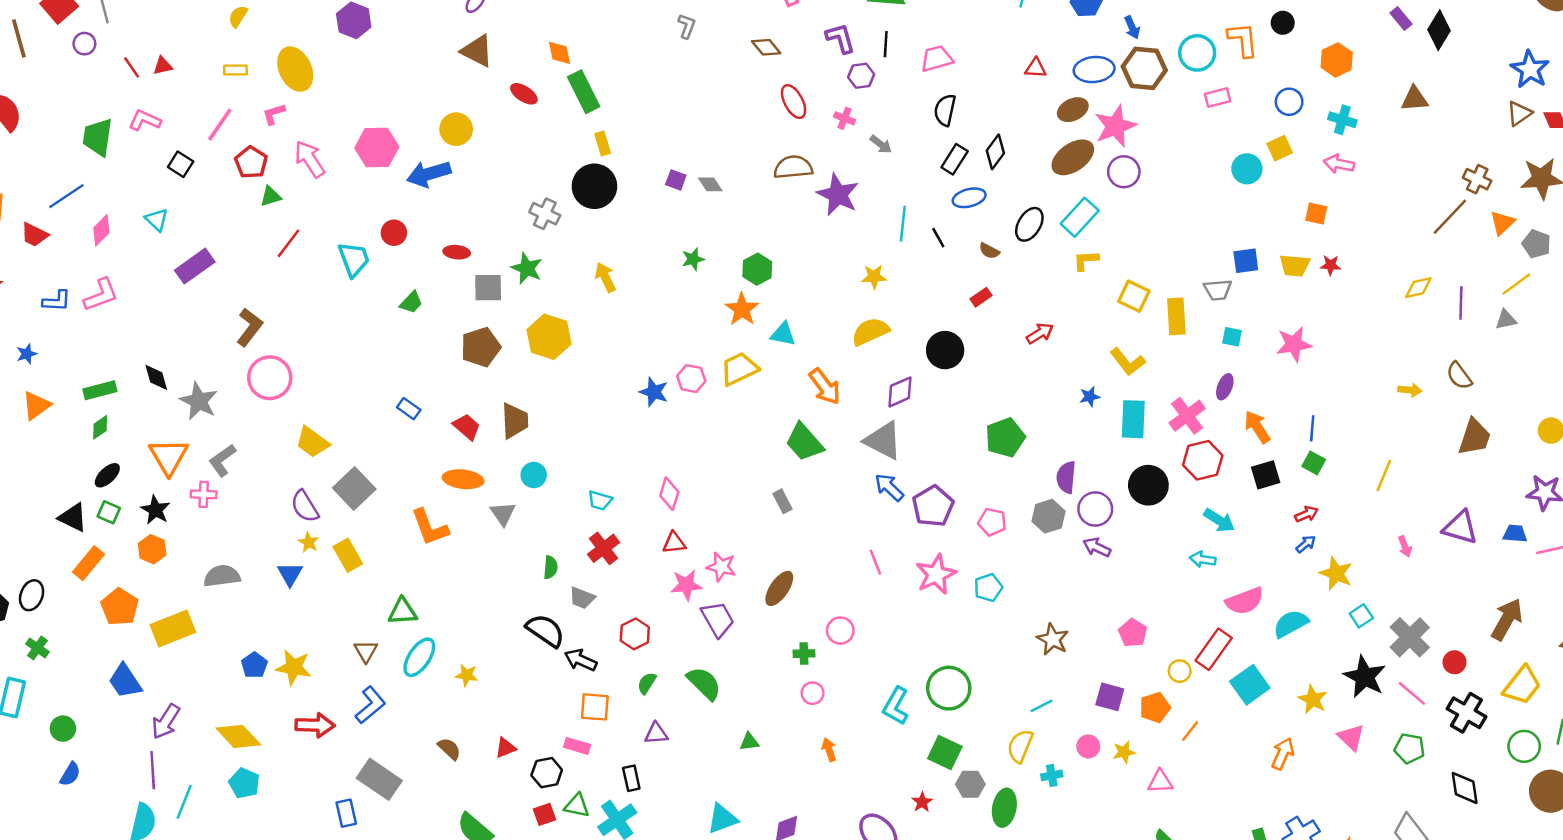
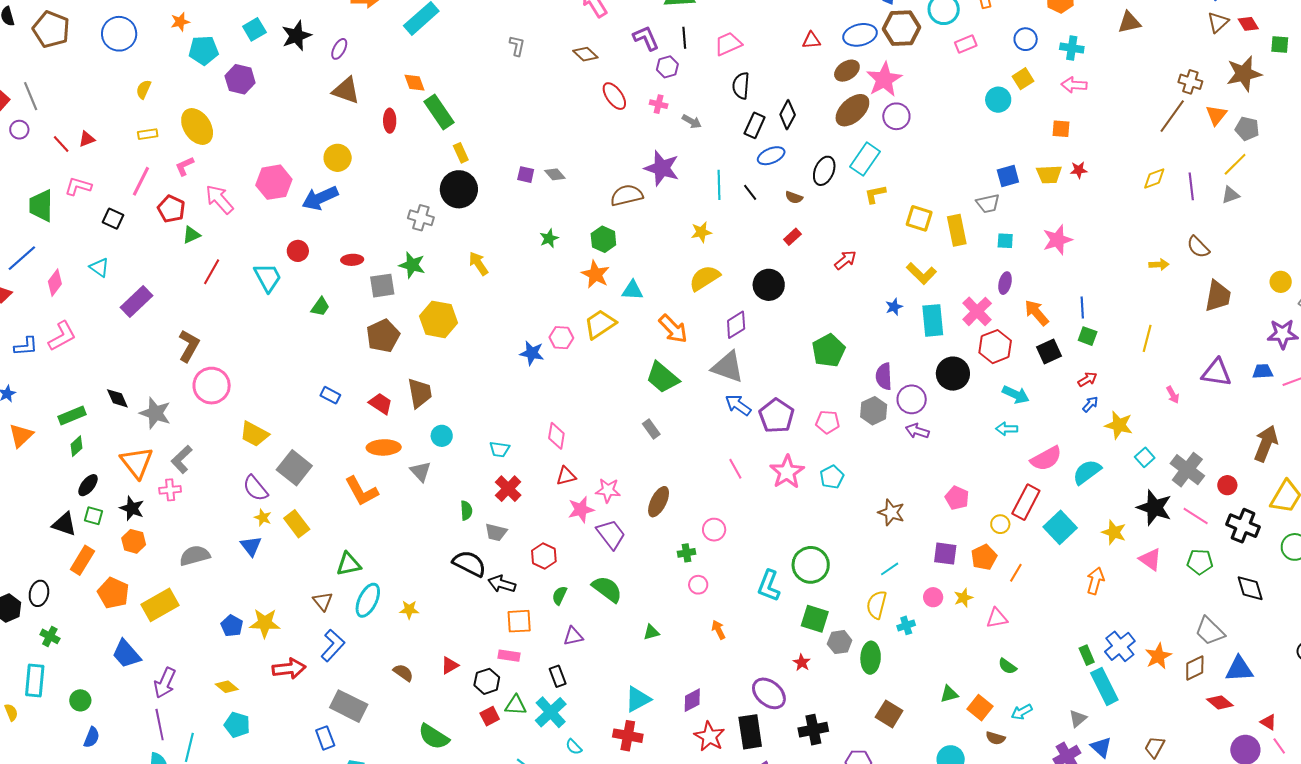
red ellipse: (524, 94) -> (390, 121), turned 65
brown semicircle: (793, 167) -> (627, 195), moved
yellow diamond: (238, 736) -> (227, 687), size x0.6

